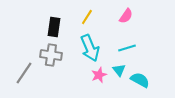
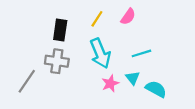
pink semicircle: (126, 16) -> (128, 17), moved

